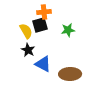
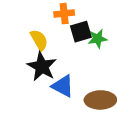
black square: (40, 25) -> (81, 32), moved
black star: (28, 50) -> (42, 67), size x1.5

